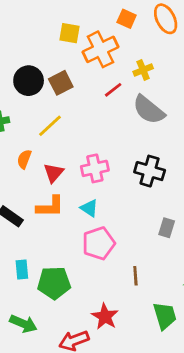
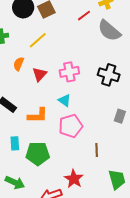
orange L-shape: (50, 207) -> (38, 116), moved

